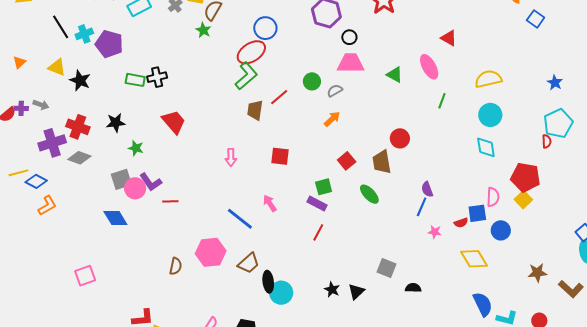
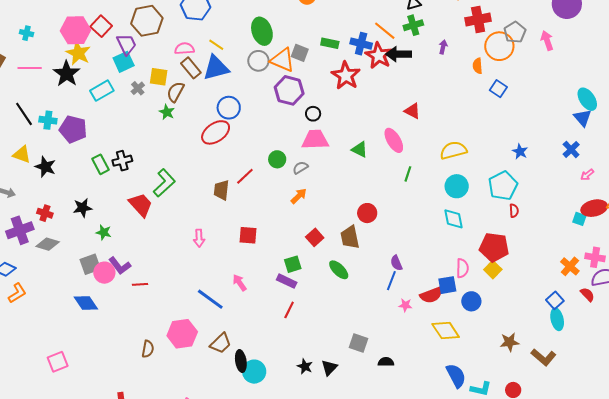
cyan cross: (84, 34) -> (48, 120), turned 30
green L-shape: (246, 76) -> (164, 183), moved
green rectangle: (135, 80) -> (101, 164), turned 54
cyan pentagon: (558, 123) -> (503, 186), moved
red cross: (78, 127) -> (45, 213), size x0.7
red semicircle: (461, 223) -> (431, 295), size x1.6

